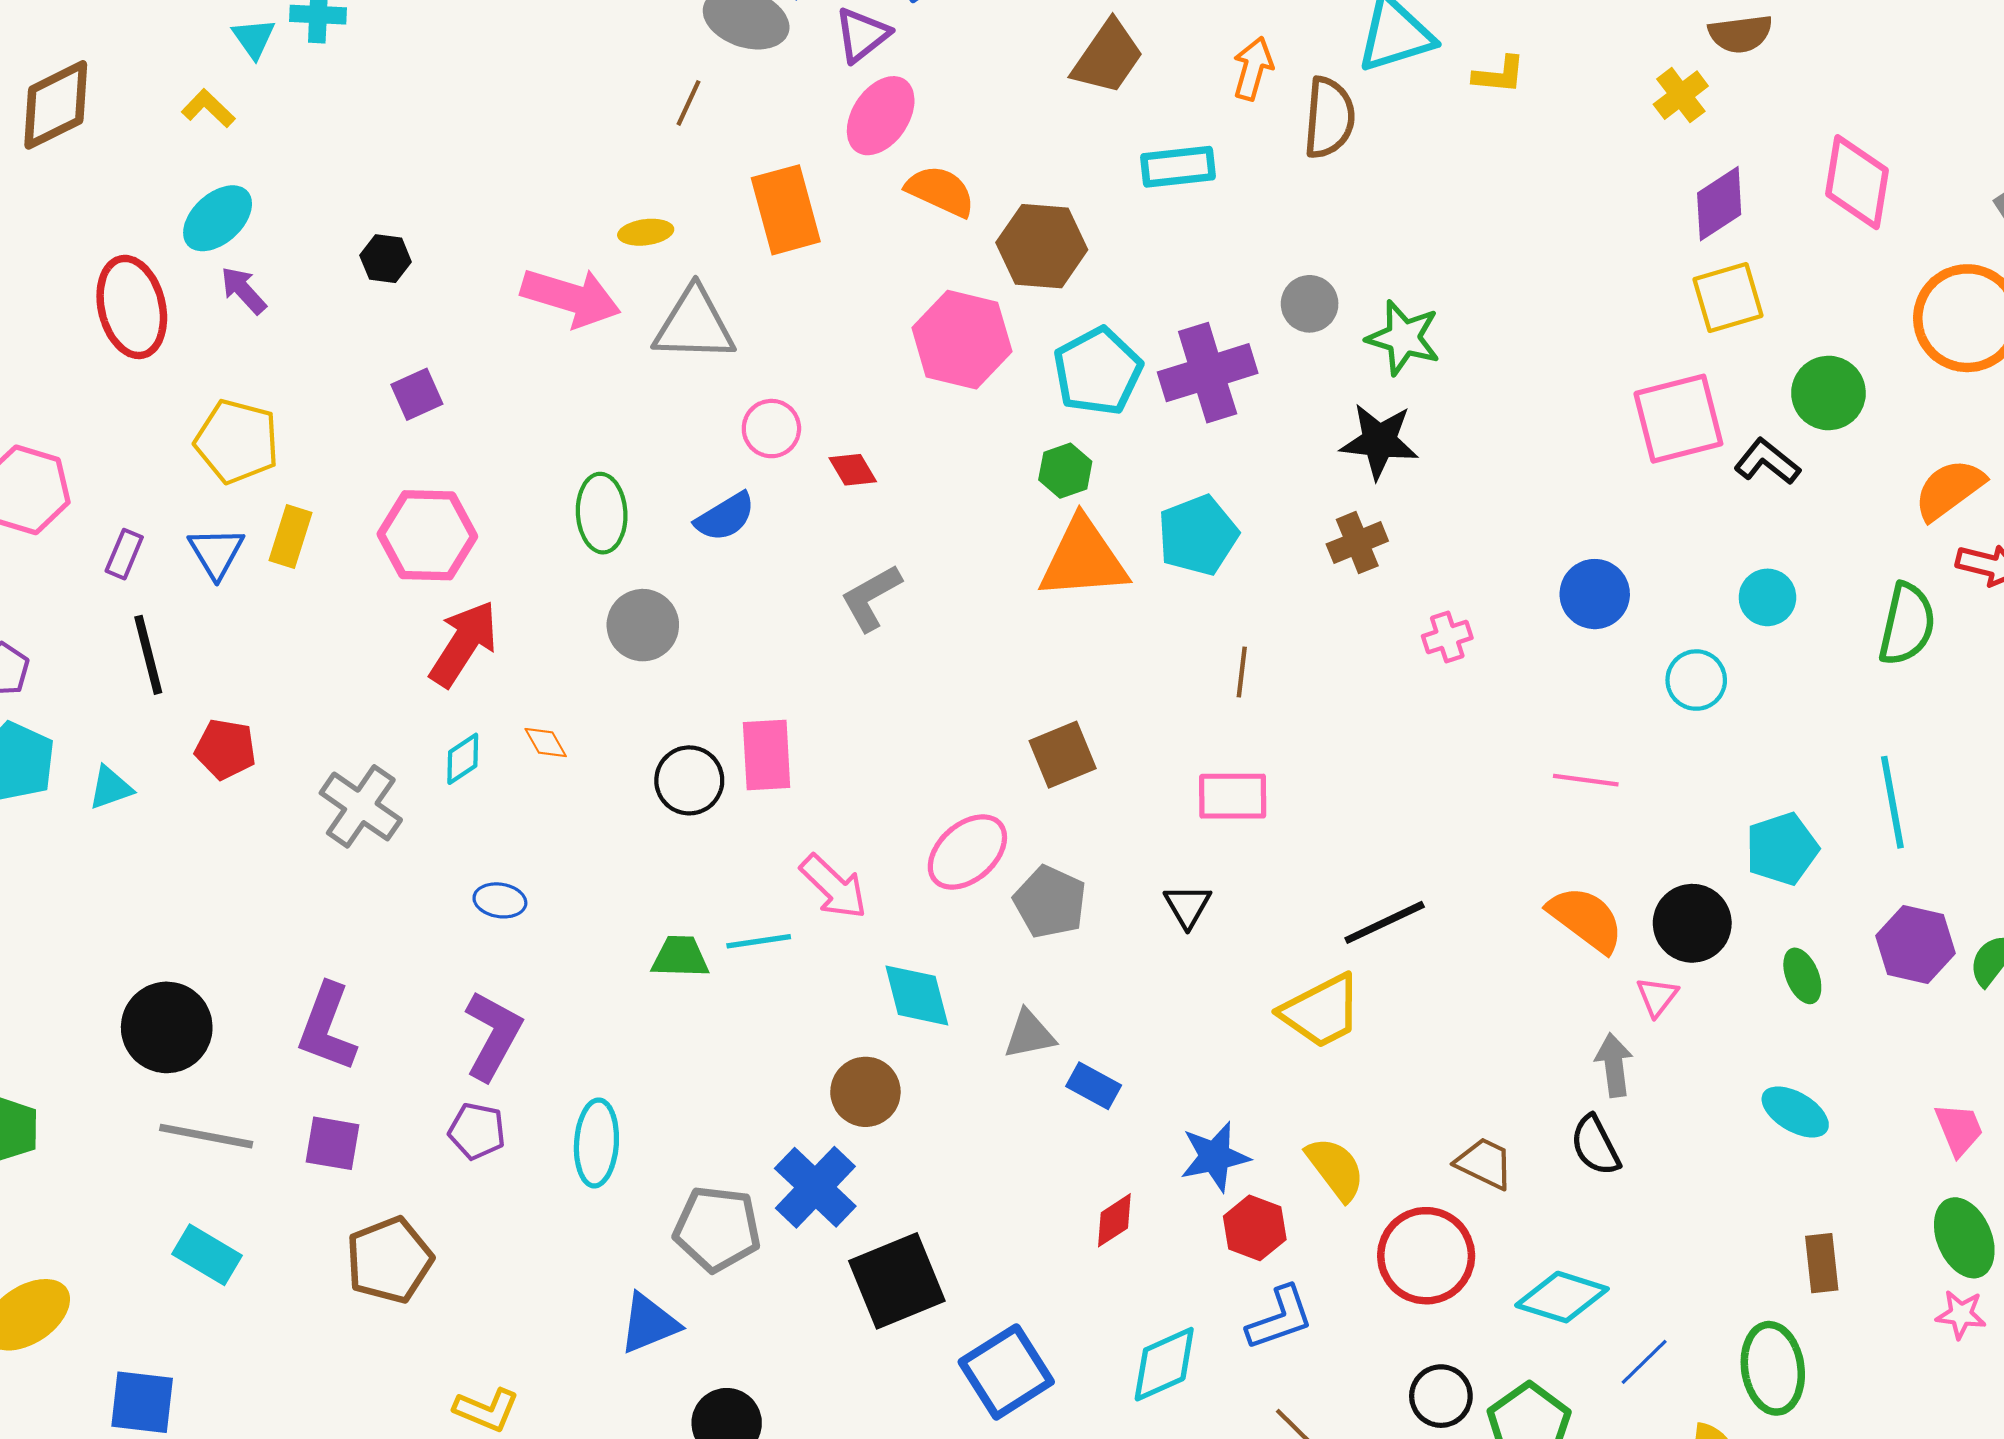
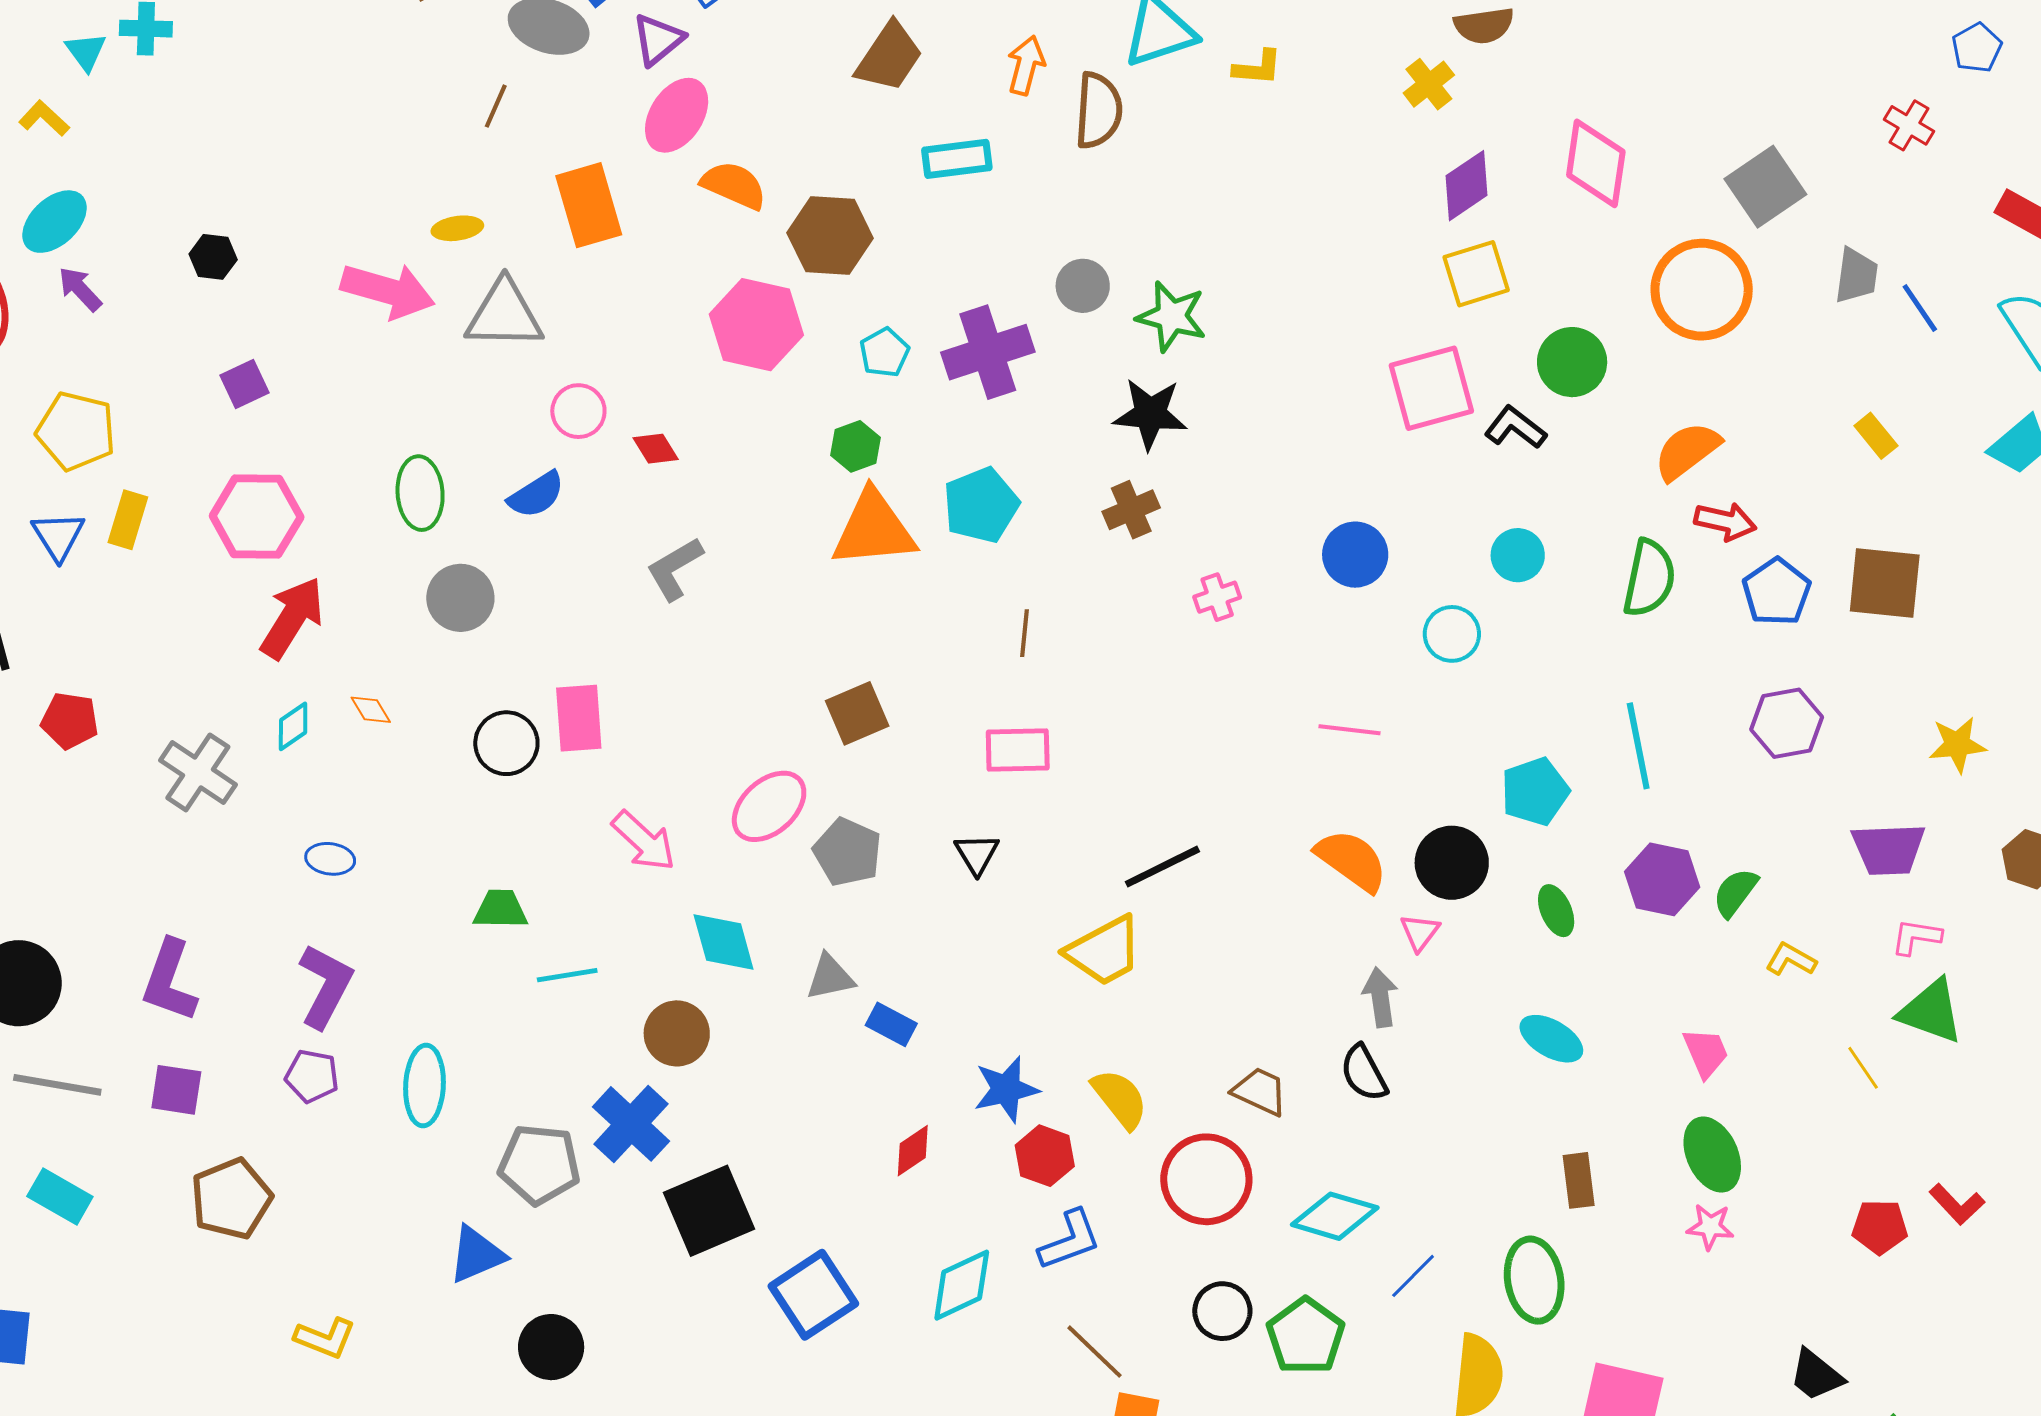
cyan pentagon: (1098, 371) -> (884, 352), size x0.6
cyan line: (759, 941) -> (567, 975), moved

